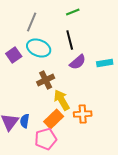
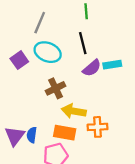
green line: (73, 12) -> (86, 11), turned -72
cyan rectangle: (105, 63) -> (112, 65), moved
yellow arrow: (62, 100) -> (74, 111), turned -50
orange rectangle: (54, 119) -> (65, 133), turned 54

